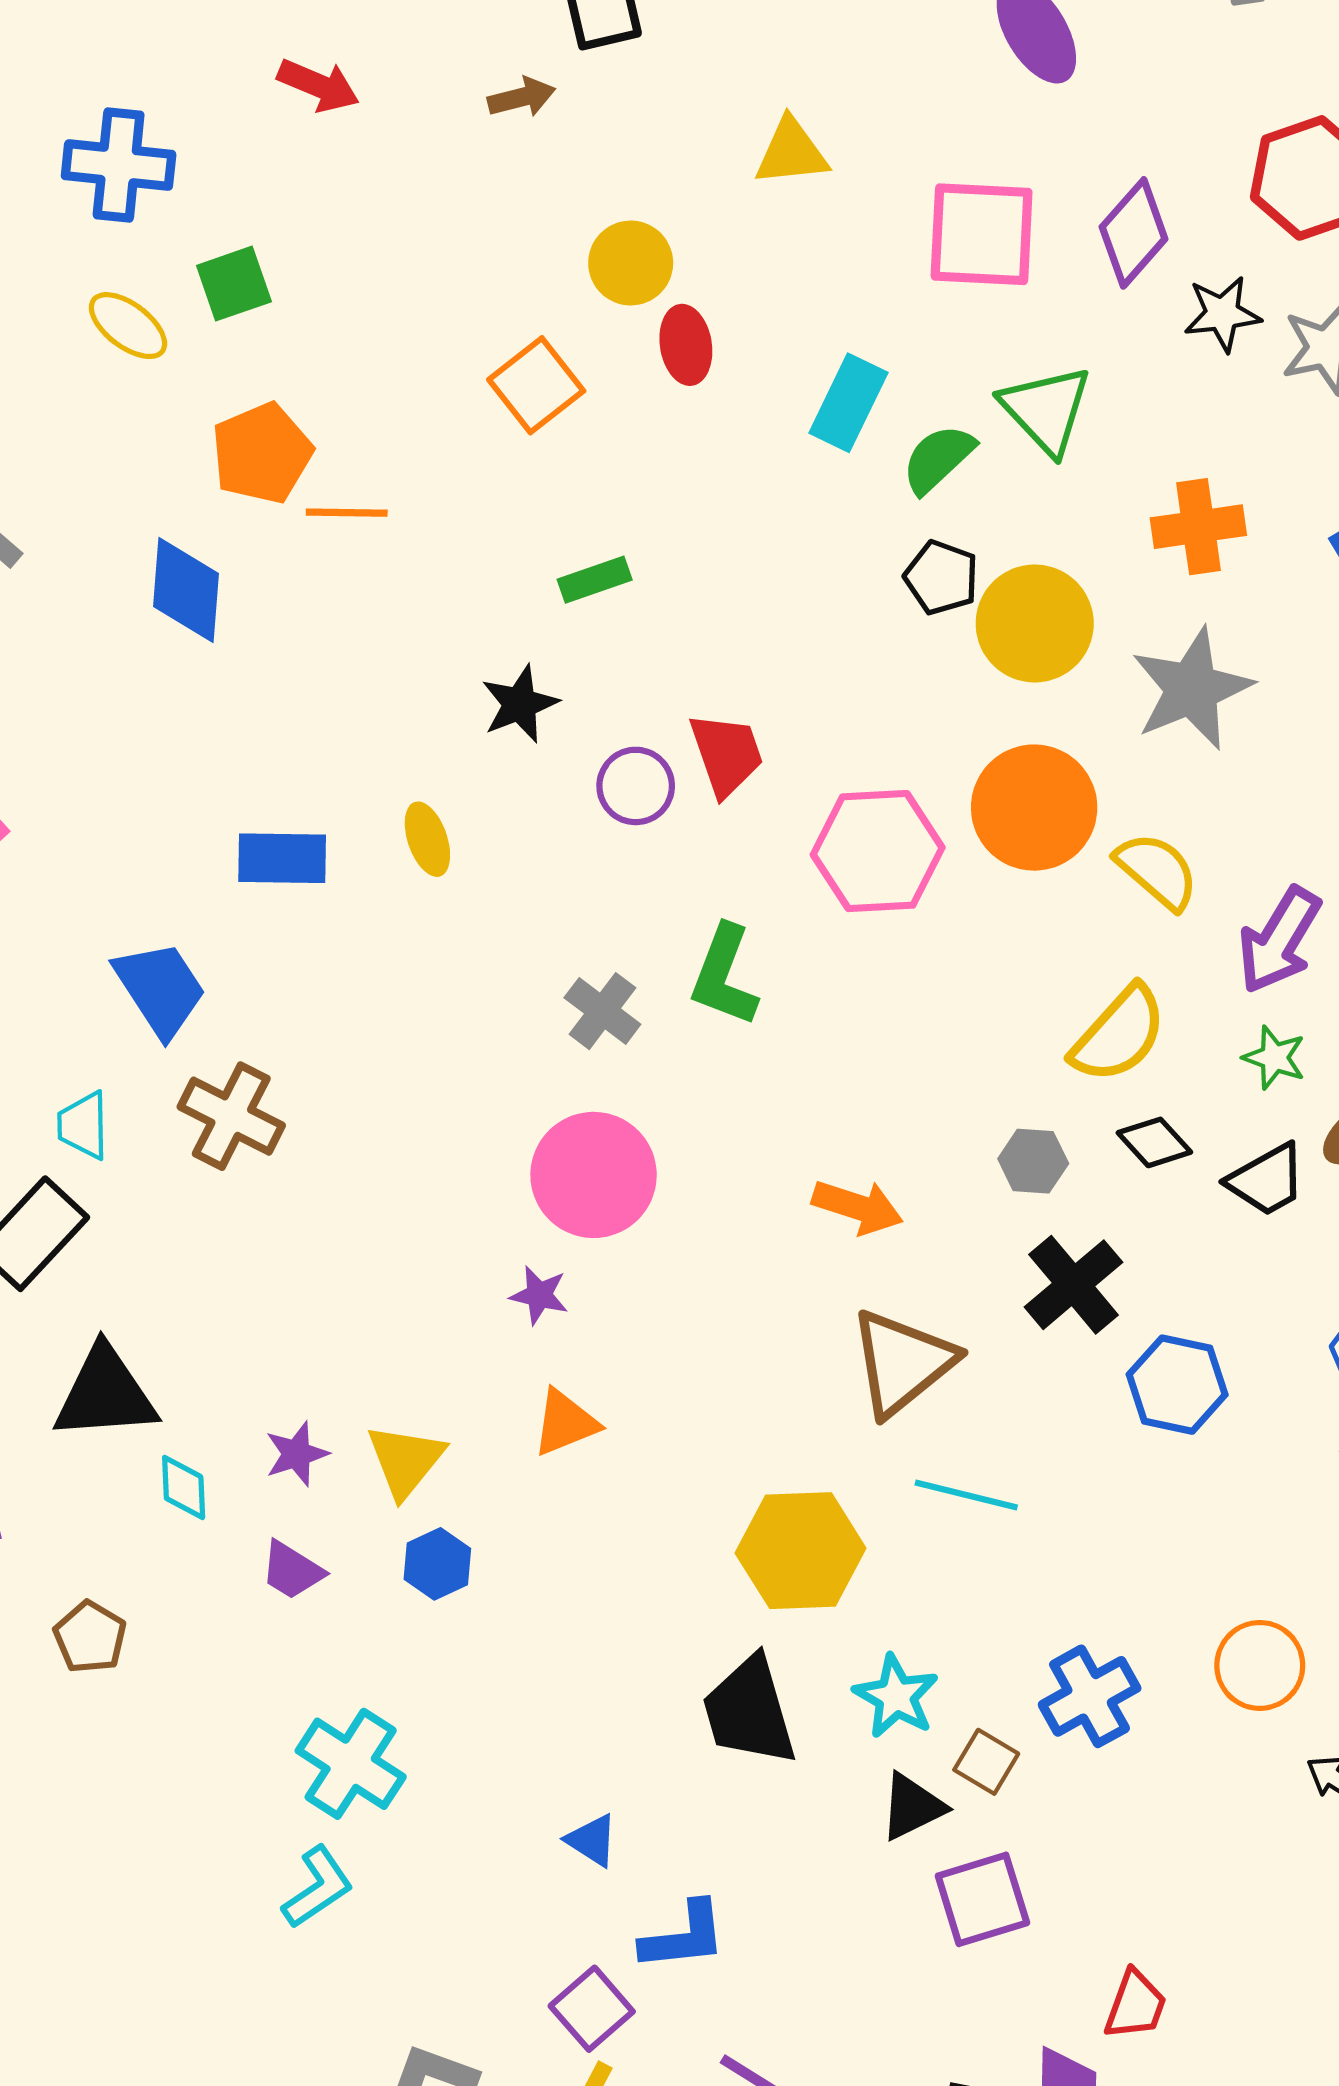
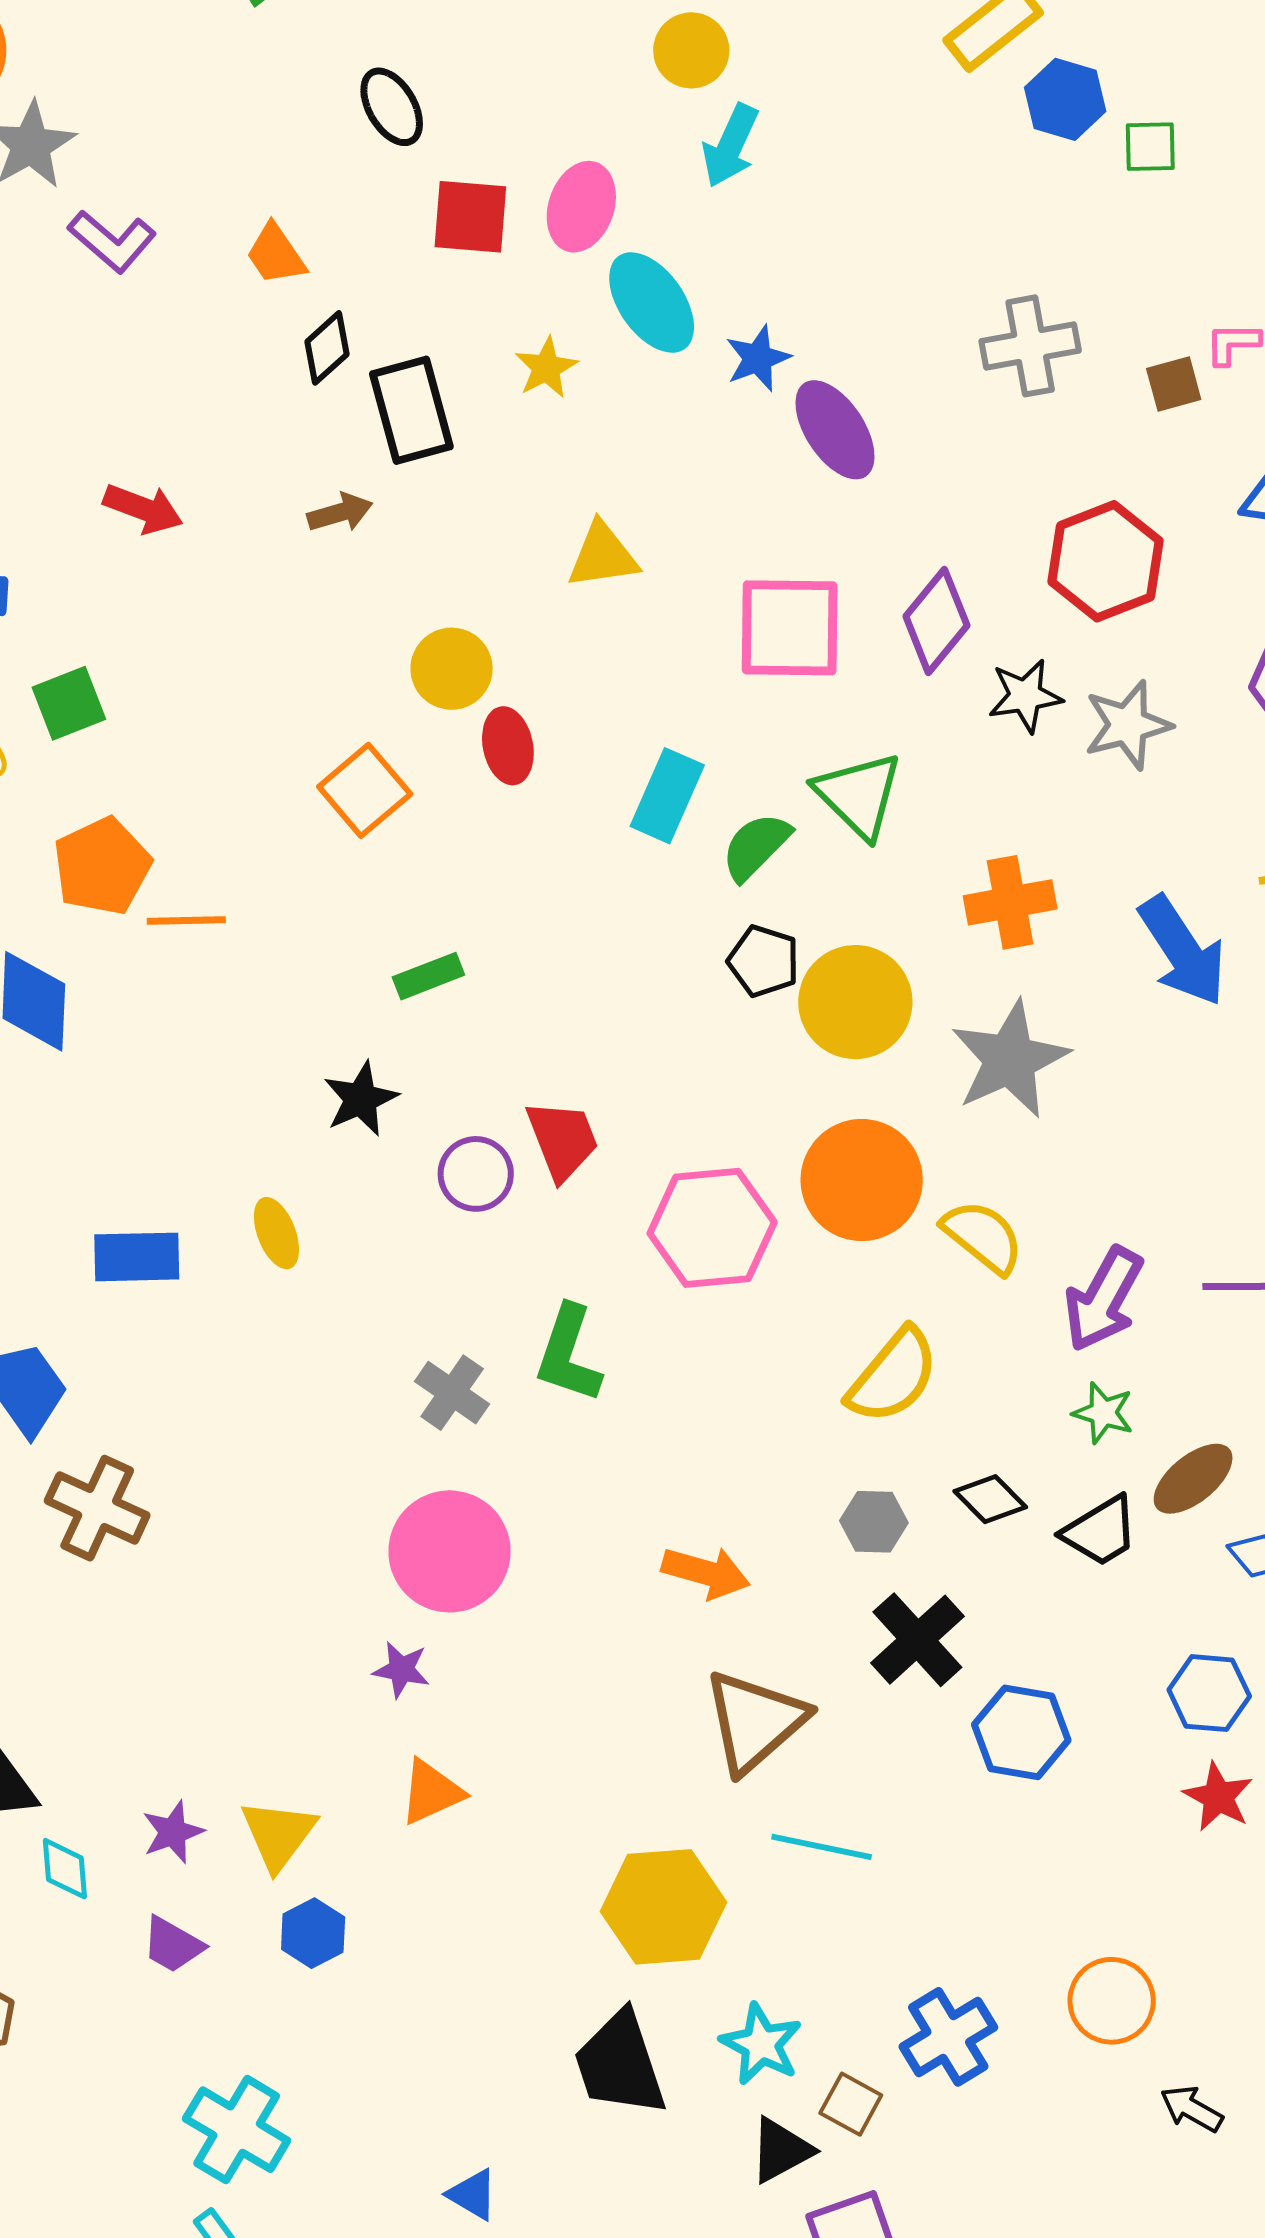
yellow semicircle: (1119, 1034) -> (893, 1376), moved

